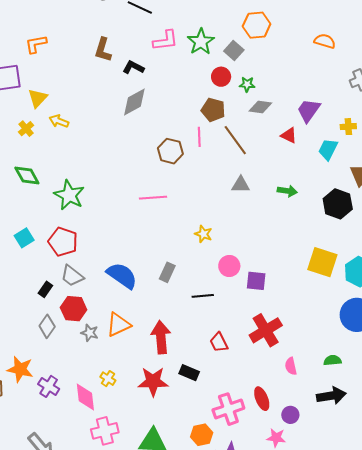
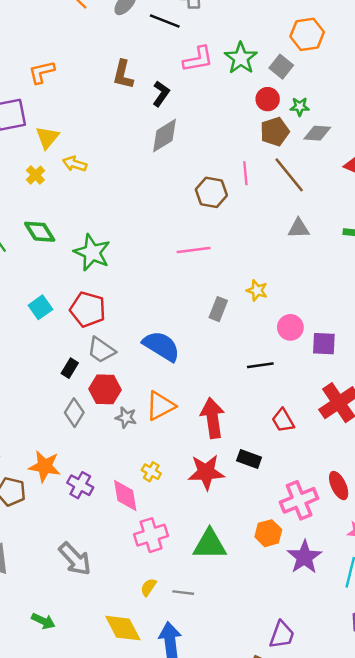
black L-shape: (133, 67) -> (161, 94), turned 100
brown pentagon: (213, 110) -> (275, 132), moved, turned -30
gray rectangle: (167, 272) -> (218, 309), moved

